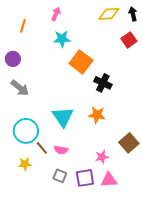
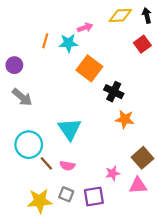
pink arrow: (56, 14) -> (85, 28), moved, turned 48
orange line: (23, 26) -> (45, 41), moved
orange star: (97, 115) -> (125, 119), moved
yellow star: (25, 164) -> (40, 201), moved, size x1.6
pink triangle: (109, 180) -> (138, 185), moved

